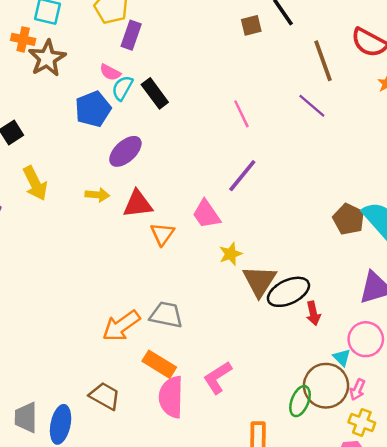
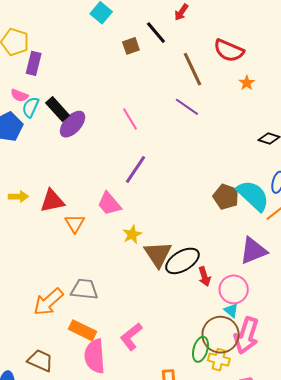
purple ellipse: (125, 151) -> (72, 124), moved
pink circle: (366, 339) -> (234, 289), moved
pink arrow: (357, 390) -> (247, 335), size x2.0
yellow cross: (362, 422) -> (219, 360), moved

